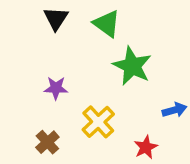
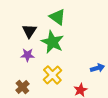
black triangle: (56, 19) -> (29, 31), moved
green star: (132, 66) -> (52, 42), moved

